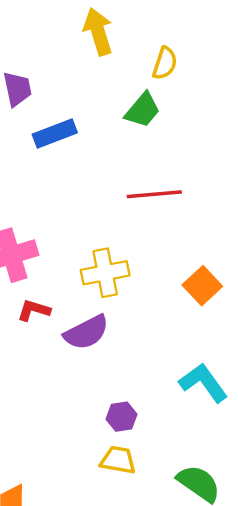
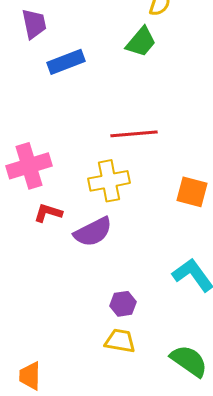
red line: (154, 194) -> (134, 134), moved
orange square: (202, 286) -> (192, 192), turned -32

